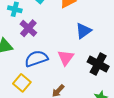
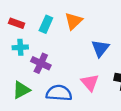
blue semicircle: (36, 59) -> (59, 93), turned 40

